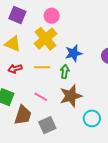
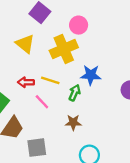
red arrow: (15, 69) -> (26, 82), moved
brown star: (71, 96) -> (73, 122), size x0.6
pink line: (41, 97) -> (42, 102), moved

